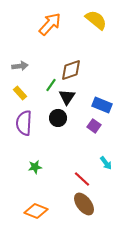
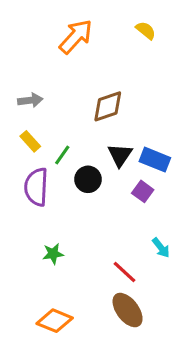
yellow semicircle: (96, 20) -> (146, 30), size x0.6
green line: (51, 85) -> (62, 155), moved
black triangle: (67, 97) -> (120, 155), moved

